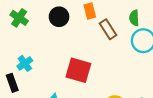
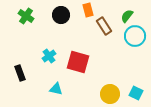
green semicircle: (134, 18) -> (127, 16), turned 40
cyan cross: (25, 63) -> (49, 56), moved

